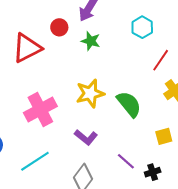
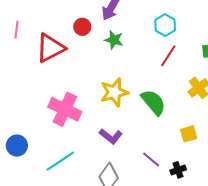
red line: (161, 60) -> (168, 56), moved
pink cross: (40, 109) -> (65, 109), turned -36

